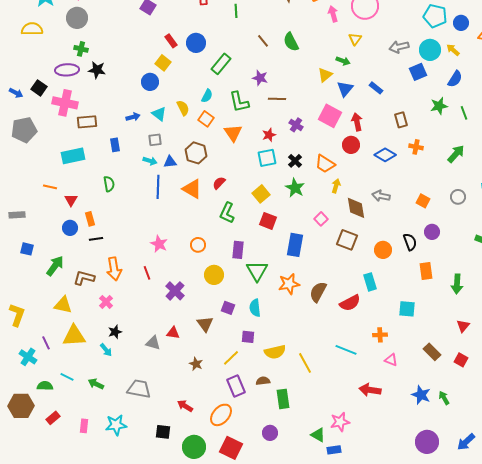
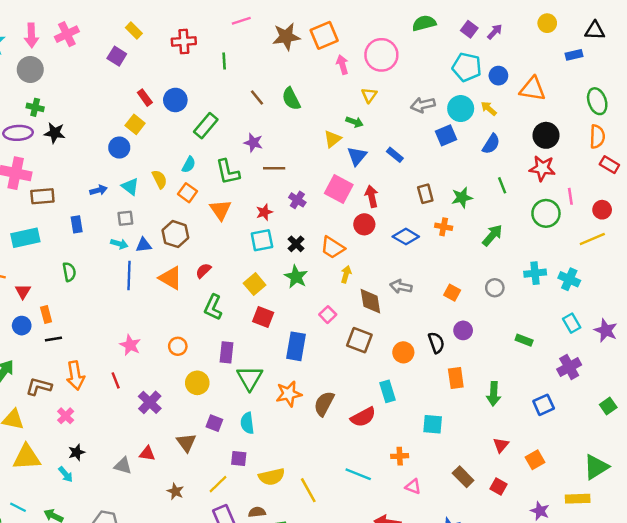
green star: (439, 106) -> (462, 198), moved

